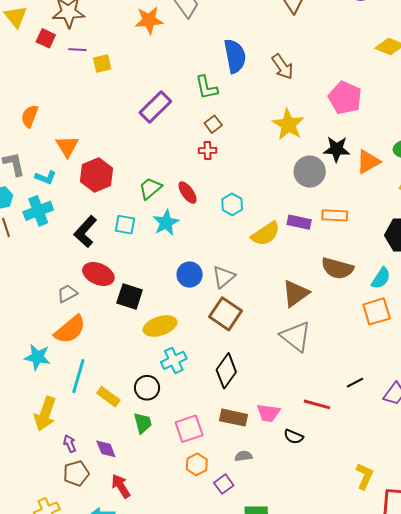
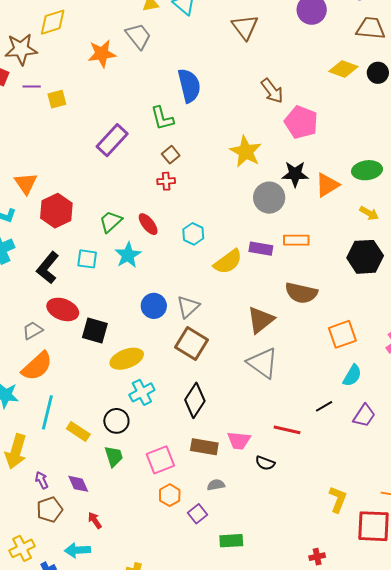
brown arrow: (282, 67) -> (272, 91), moved
cyan semicircle: (381, 278) -> (352, 376), moved
red arrow: (121, 486) -> (95, 520), size x0.7

